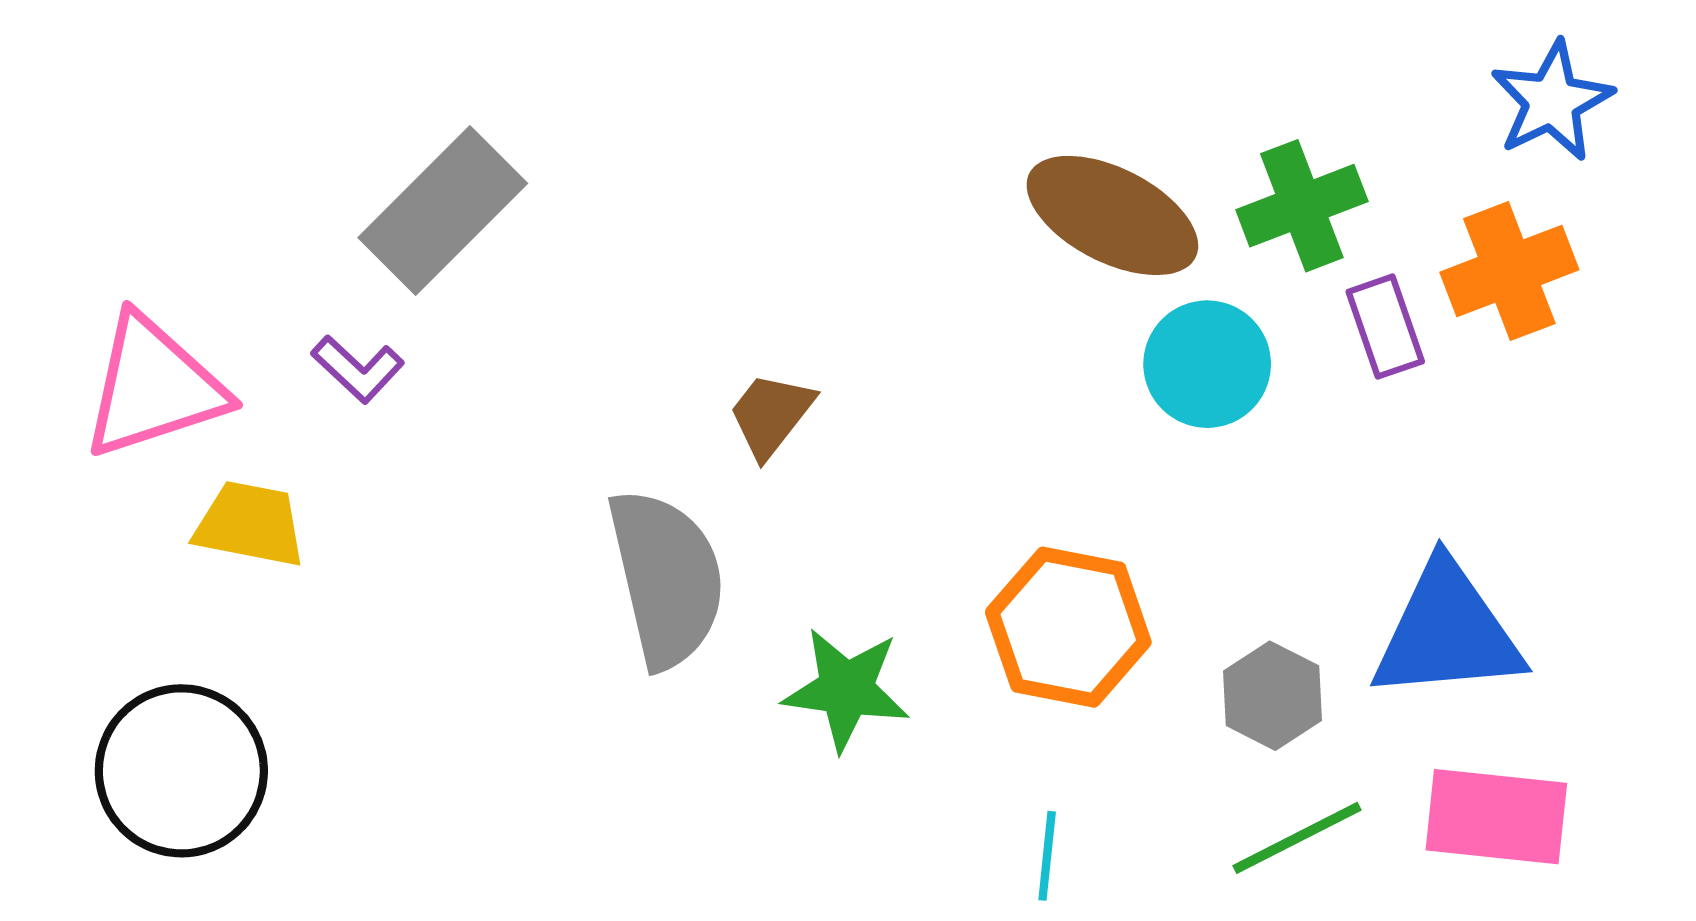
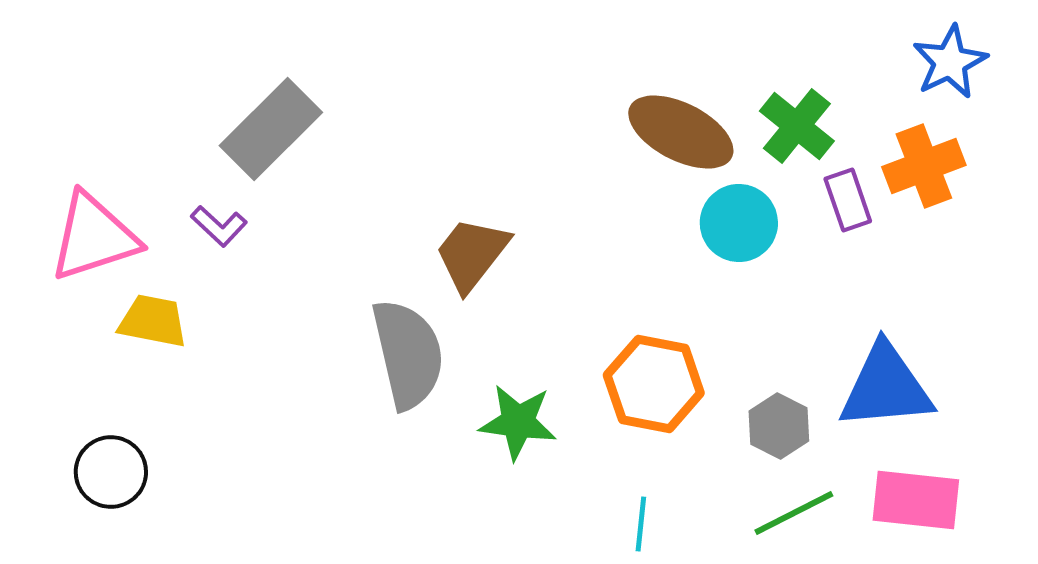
green cross: (1302, 206) -> (797, 126), turned -30
brown trapezoid: (771, 415) -> (472, 254), size x1.4
black circle: (181, 771) -> (111, 472), size x0.7

